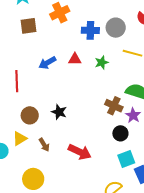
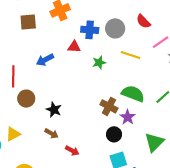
red triangle: (75, 59) -> (74, 47), moved
brown circle: (30, 115) -> (26, 99), moved
brown arrow: (44, 145) -> (51, 133), moved, turned -32
red arrow: (80, 152) -> (72, 151), size x0.6

